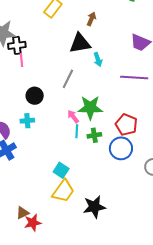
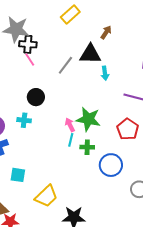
pink line: (22, 60) -> (30, 59), turned -40
gray line: (68, 79) -> (65, 65), moved
red pentagon: (126, 125) -> (128, 129), moved
cyan square: (61, 170) -> (18, 175), moved, turned -35

